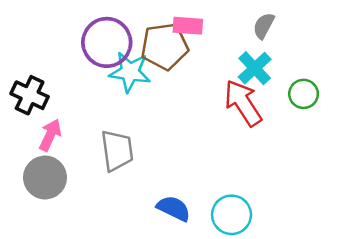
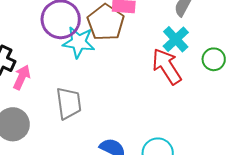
brown pentagon: (165, 46) -> (106, 22), turned -30
pink arrow: (50, 135) -> (22, 77), moved

